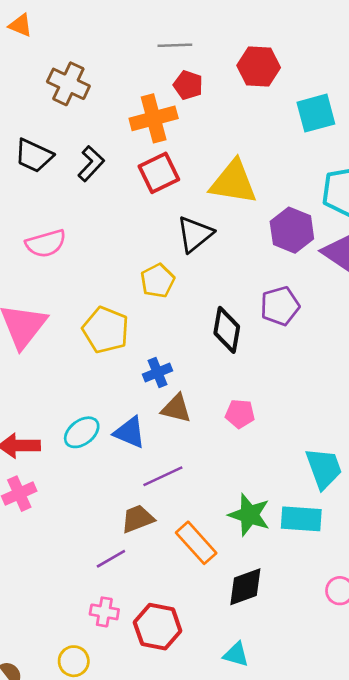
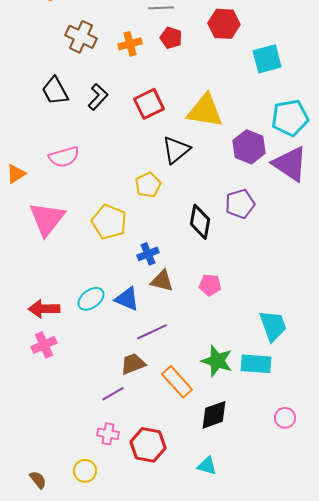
orange cross: (154, 118) -> (130, 44), moved, size x0.7
black trapezoid: (34, 156) -> (55, 91), turned 36

